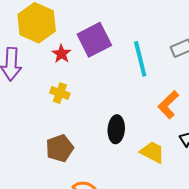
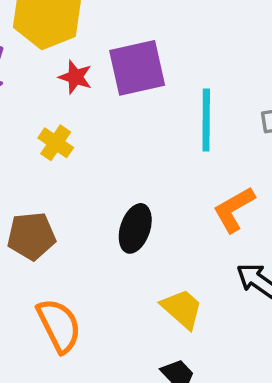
red star: (61, 54) -> (75, 77), turned -30
yellow trapezoid: (152, 152) -> (182, 309), moved

